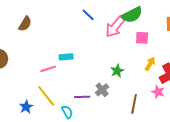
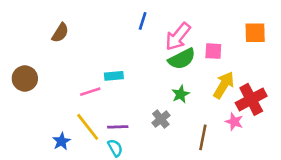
blue line: (88, 15) -> (143, 21), turned 64
green semicircle: (132, 15) -> (182, 59), moved
yellow arrow: (150, 64) -> (224, 85), size x1.5
purple line: (82, 97) -> (118, 127), moved

